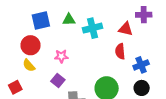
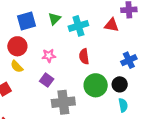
green triangle: (69, 20) -> (54, 19), turned -40
red semicircle: (120, 51) -> (84, 56), moved
black circle: (142, 88) -> (120, 84), moved

